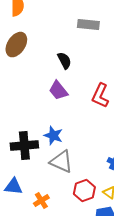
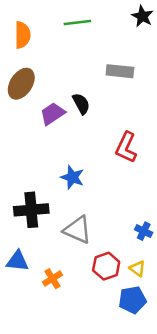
gray rectangle: (88, 25) -> (120, 71), moved
purple trapezoid: (58, 91) -> (52, 114), moved, turned 95
blue star: (53, 136) -> (72, 177), moved

